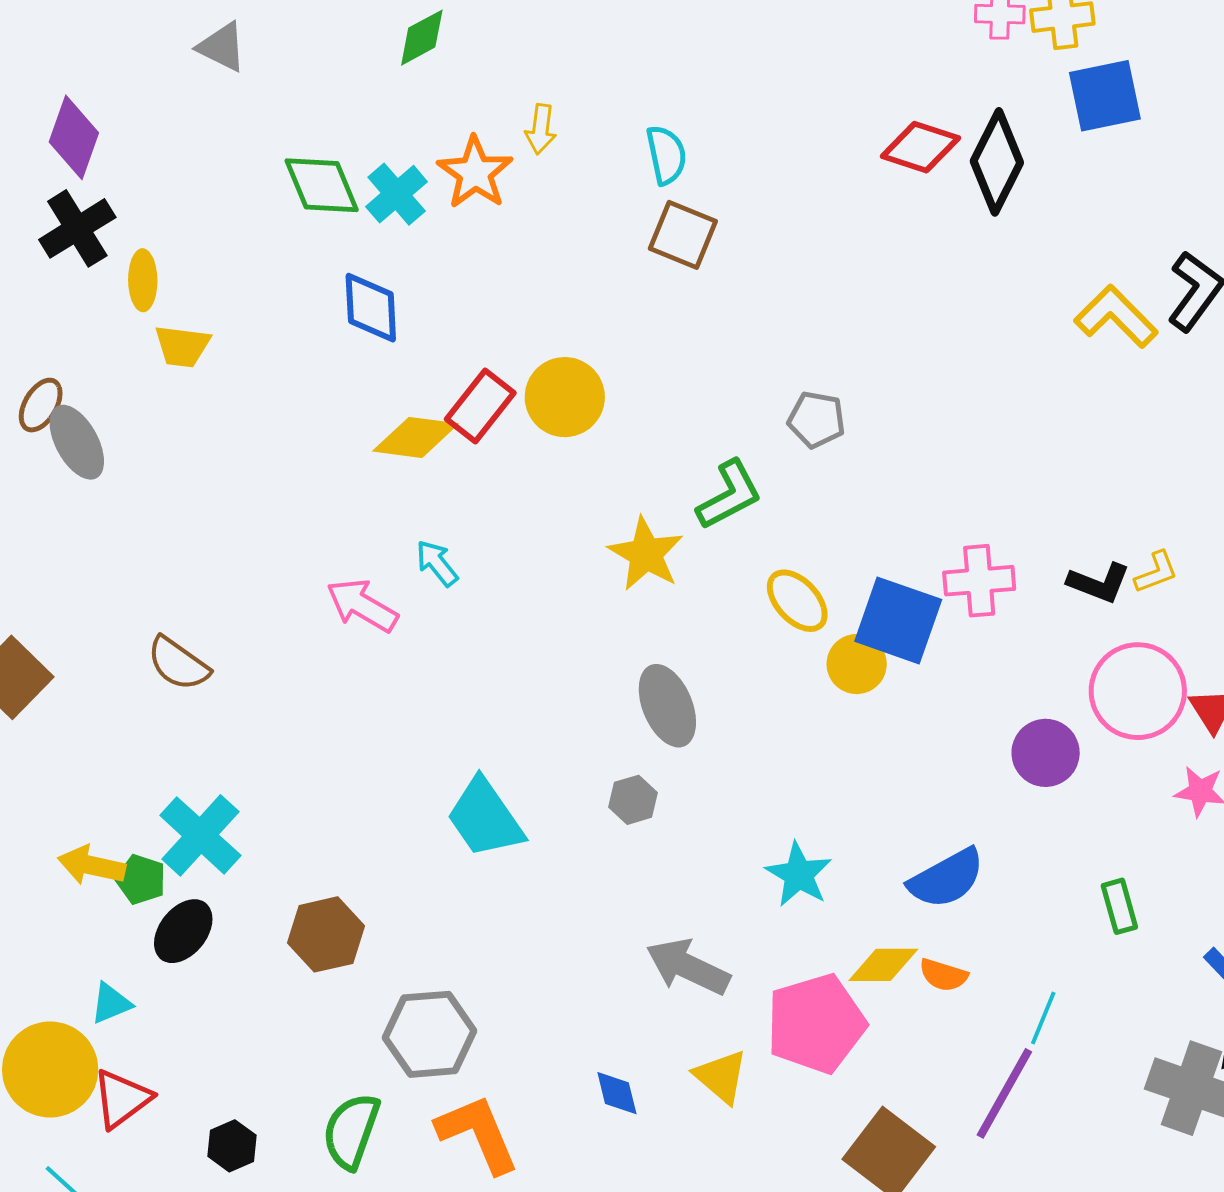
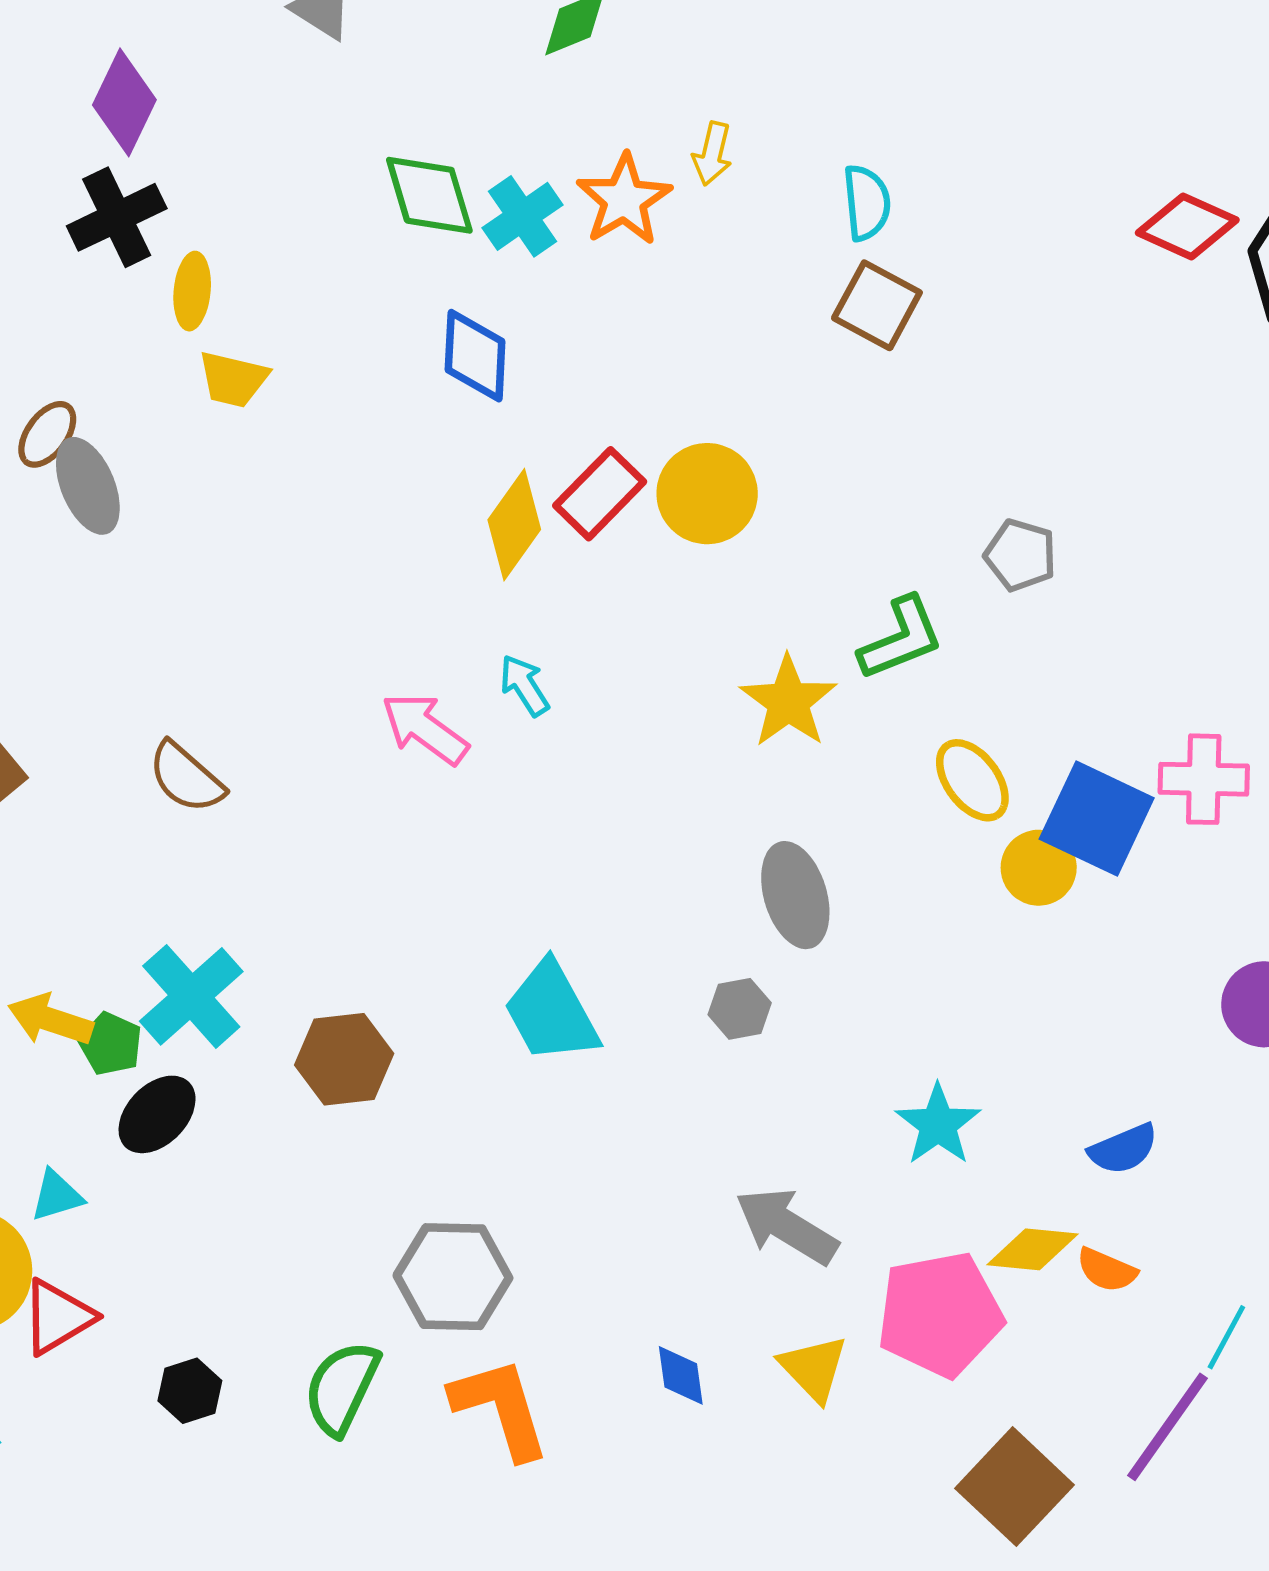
yellow diamond: (416, 437) -> (514, 525), turned -68
blue semicircle: (946, 878) -> (1123, 1149), size x0.7
brown hexagon: (326, 934) -> (344, 1059), moved

